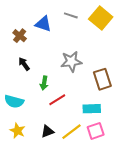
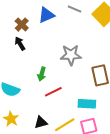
blue triangle: (43, 24) -> (46, 15), turned -48
black arrow: (24, 64) -> (20, 43), moved

